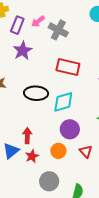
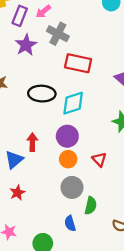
gray cross: (58, 30) -> (58, 34), moved
purple circle: (70, 129) -> (67, 136), moved
red star: (32, 156) -> (17, 193), moved
gray circle: (49, 181) -> (72, 187), moved

